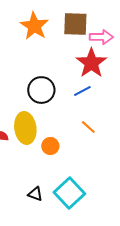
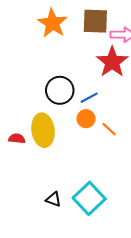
blue line: (82, 91) -> (89, 98), moved
orange circle: (50, 146) -> (86, 119), moved

